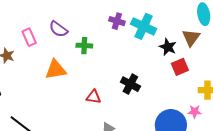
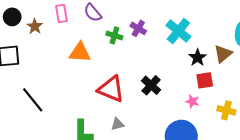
purple cross: (117, 21) -> (138, 28), moved
red triangle: (94, 97) -> (111, 89), size x1.8
pink star: (195, 112) -> (192, 101), moved

